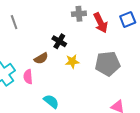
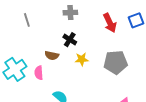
gray cross: (79, 14) -> (70, 13), moved
brown semicircle: (41, 58) -> (52, 56), turned 40

